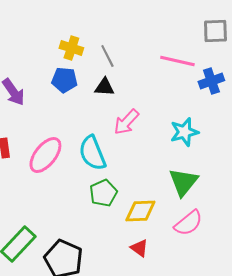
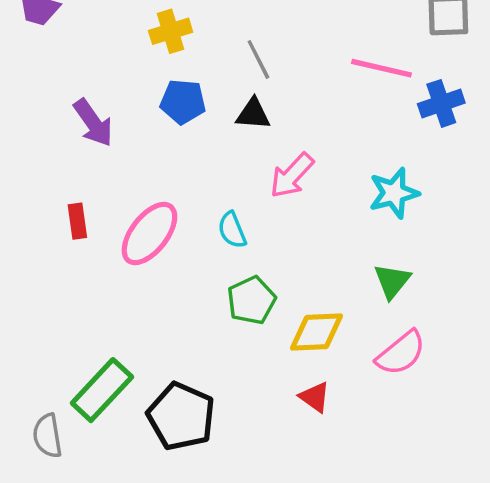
yellow cross: (71, 48) -> (171, 31), moved, turned -35
cyan semicircle: (92, 153) -> (232, 230), size x0.6
green triangle: (183, 182) -> (392, 281), size x0.7

